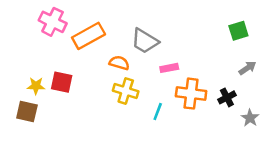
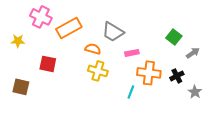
green square: (238, 31) -> (174, 37), moved, turned -35
yellow star: (36, 86) -> (18, 41), moved
cyan line: (158, 112) -> (131, 92), moved

